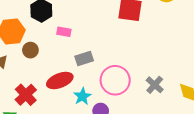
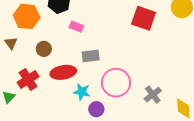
brown circle: (30, 50) -> (44, 49), moved
cyan star: (82, 96) -> (82, 92), turned 30

